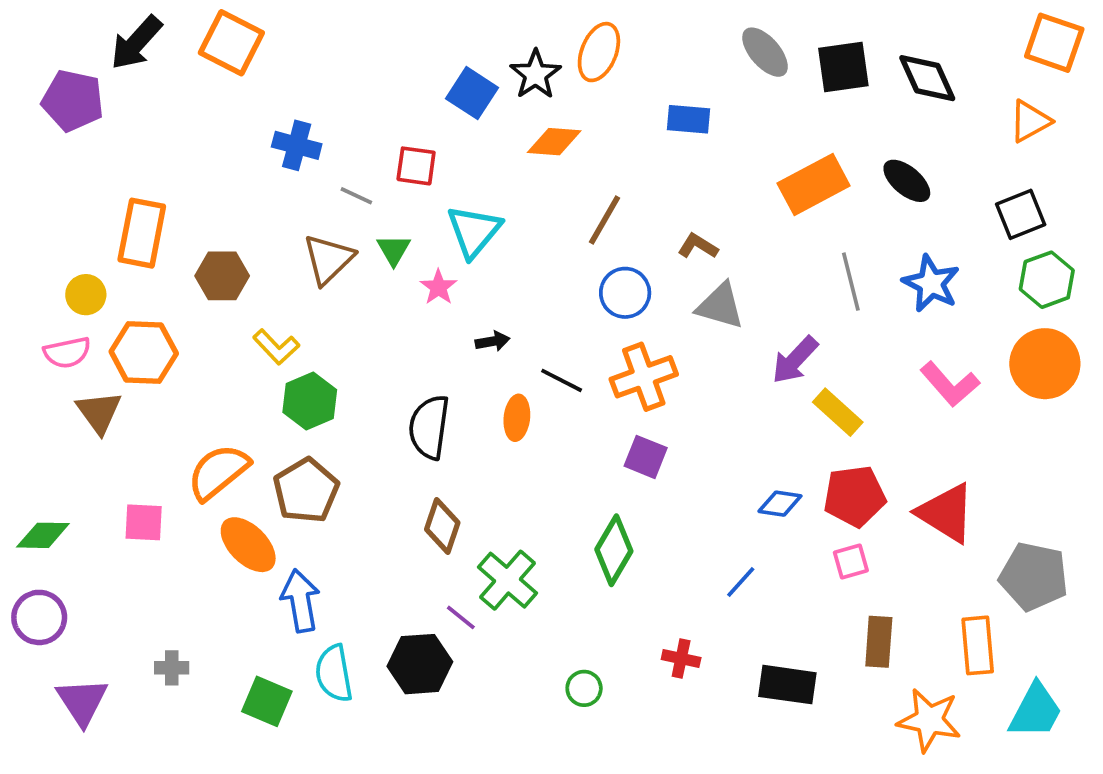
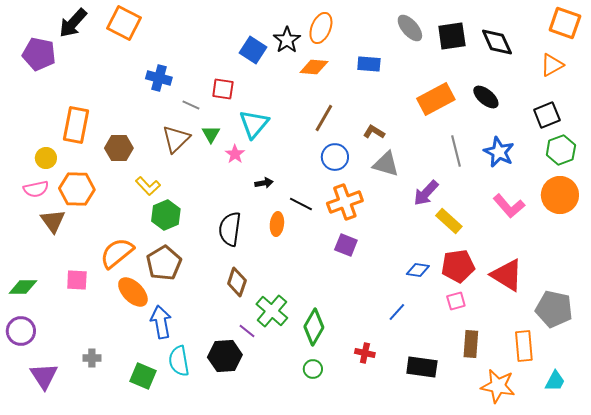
orange diamond: (554, 142) -> (314, 67), moved
green diamond: (614, 550) -> (314, 327), moved
cyan trapezoid: (1036, 711) -> (555, 381), size x0.7

